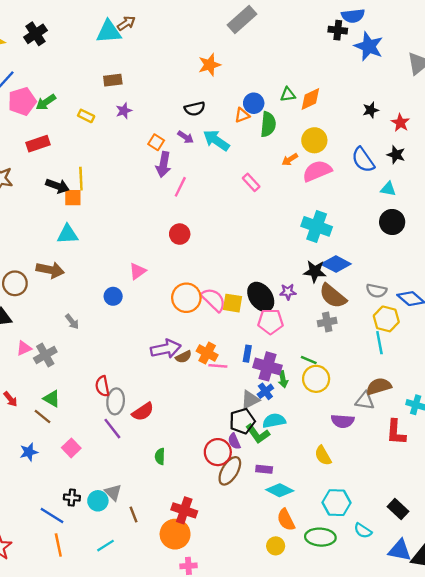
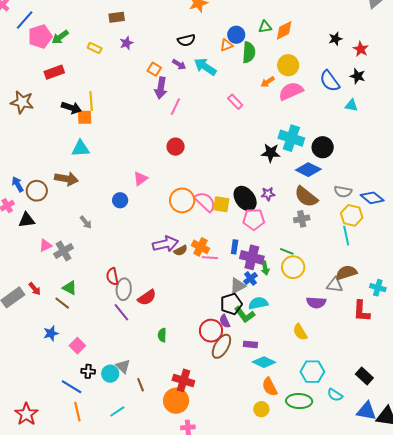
black circle: (392, 222) -> (323, 147), moved
black star: (315, 271) -> (271, 153), moved
pink square: (71, 448) -> (77, 346), moved

